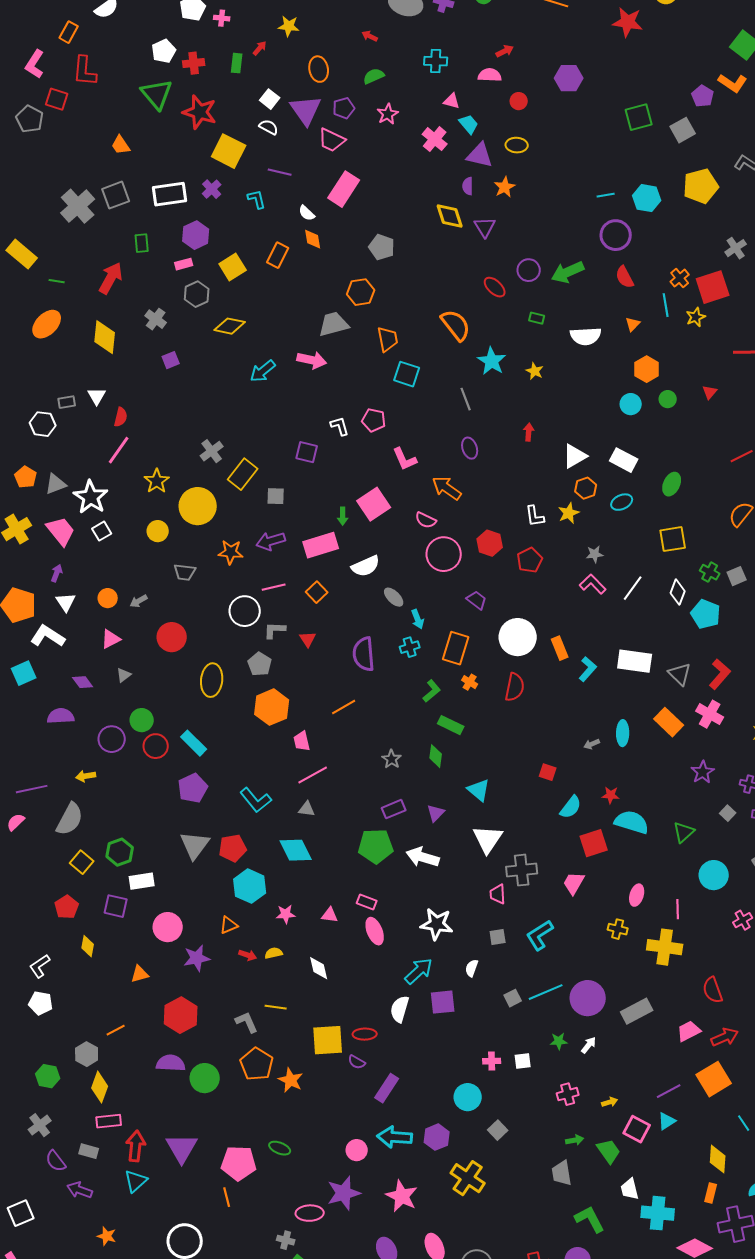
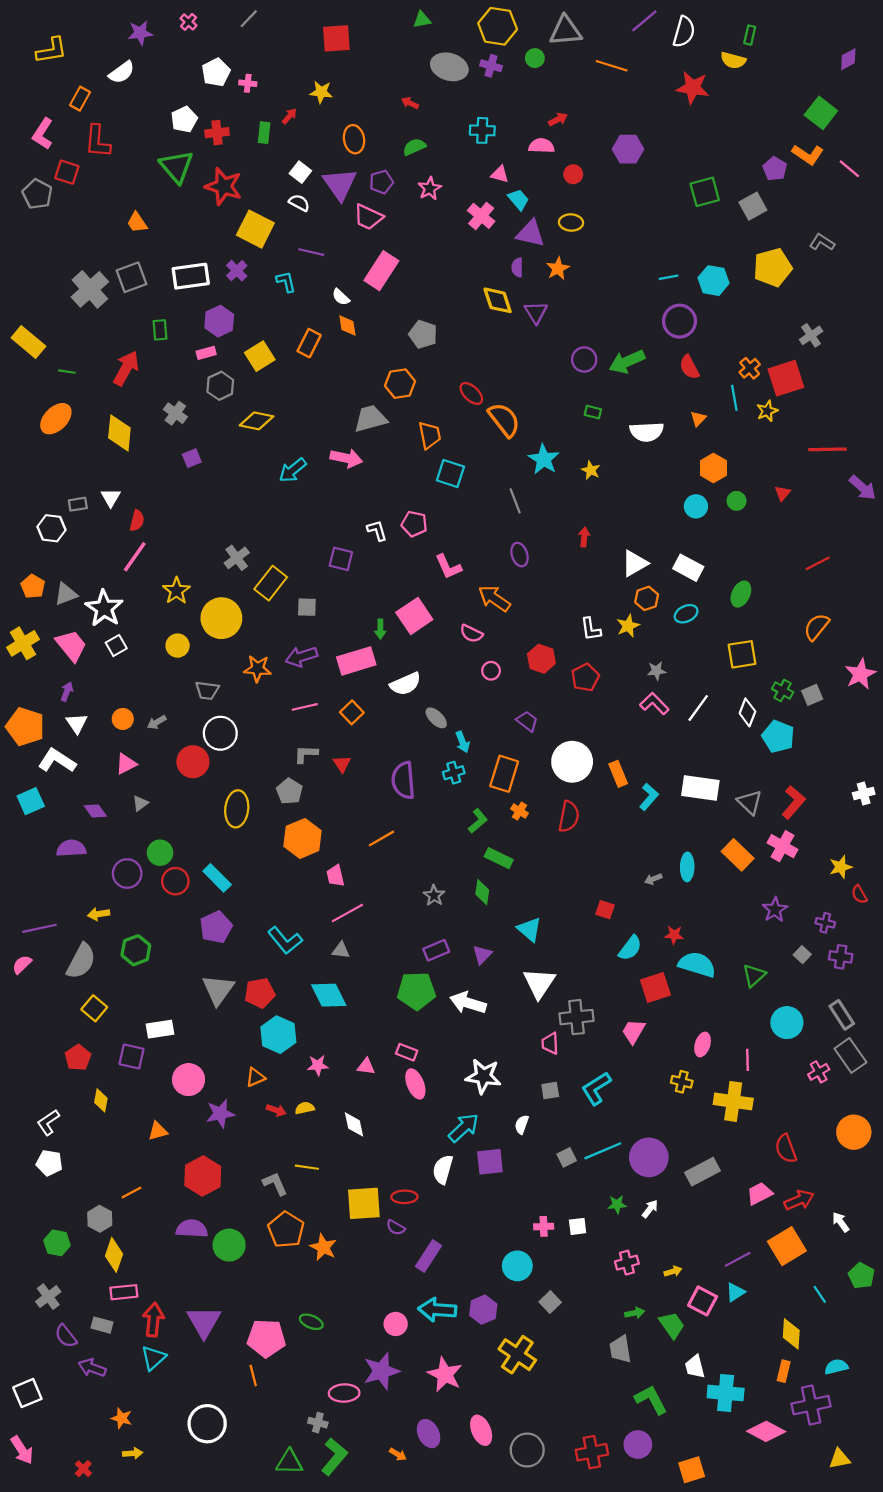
red ellipse: (495, 287) -> (471, 393), moved
pink circle: (444, 554) -> (491, 671), size x0.5
white circle: (245, 611) -> (220, 733), moved
green hexagon: (120, 852) -> (136, 950), moved

